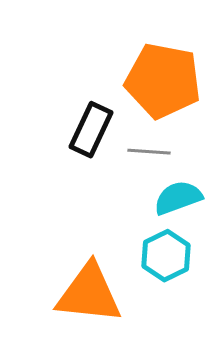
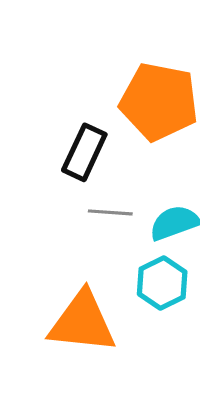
gray line: (149, 152) -> (110, 212), moved

